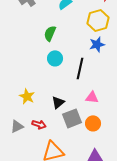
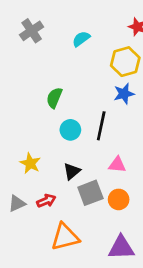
green semicircle: (50, 33) -> (54, 98), moved
cyan circle: (55, 58) -> (70, 130), moved
red arrow: (39, 124) -> (46, 201), turned -40

